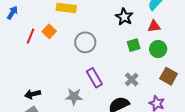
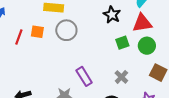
red triangle: (154, 26) -> (142, 23), size x1.5
orange square: (49, 31) -> (37, 32), turned -32
gray circle: (85, 42) -> (66, 30), moved

